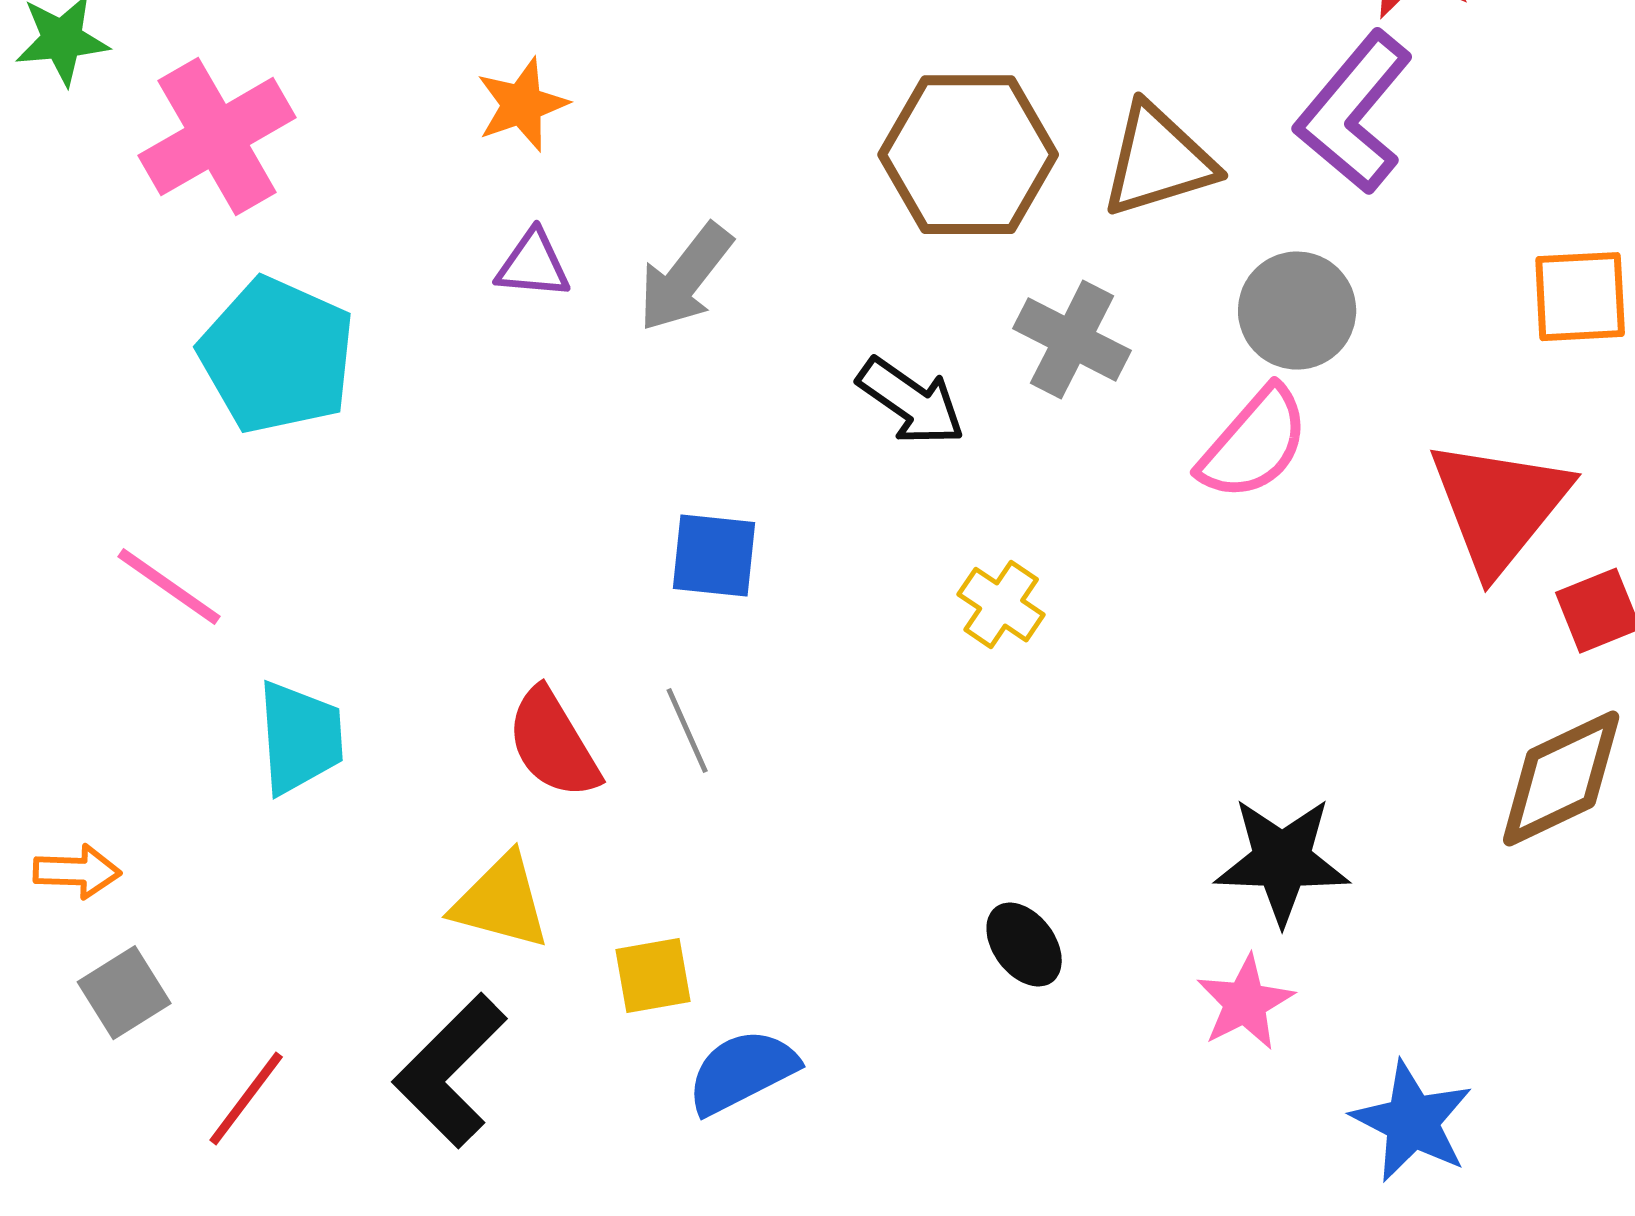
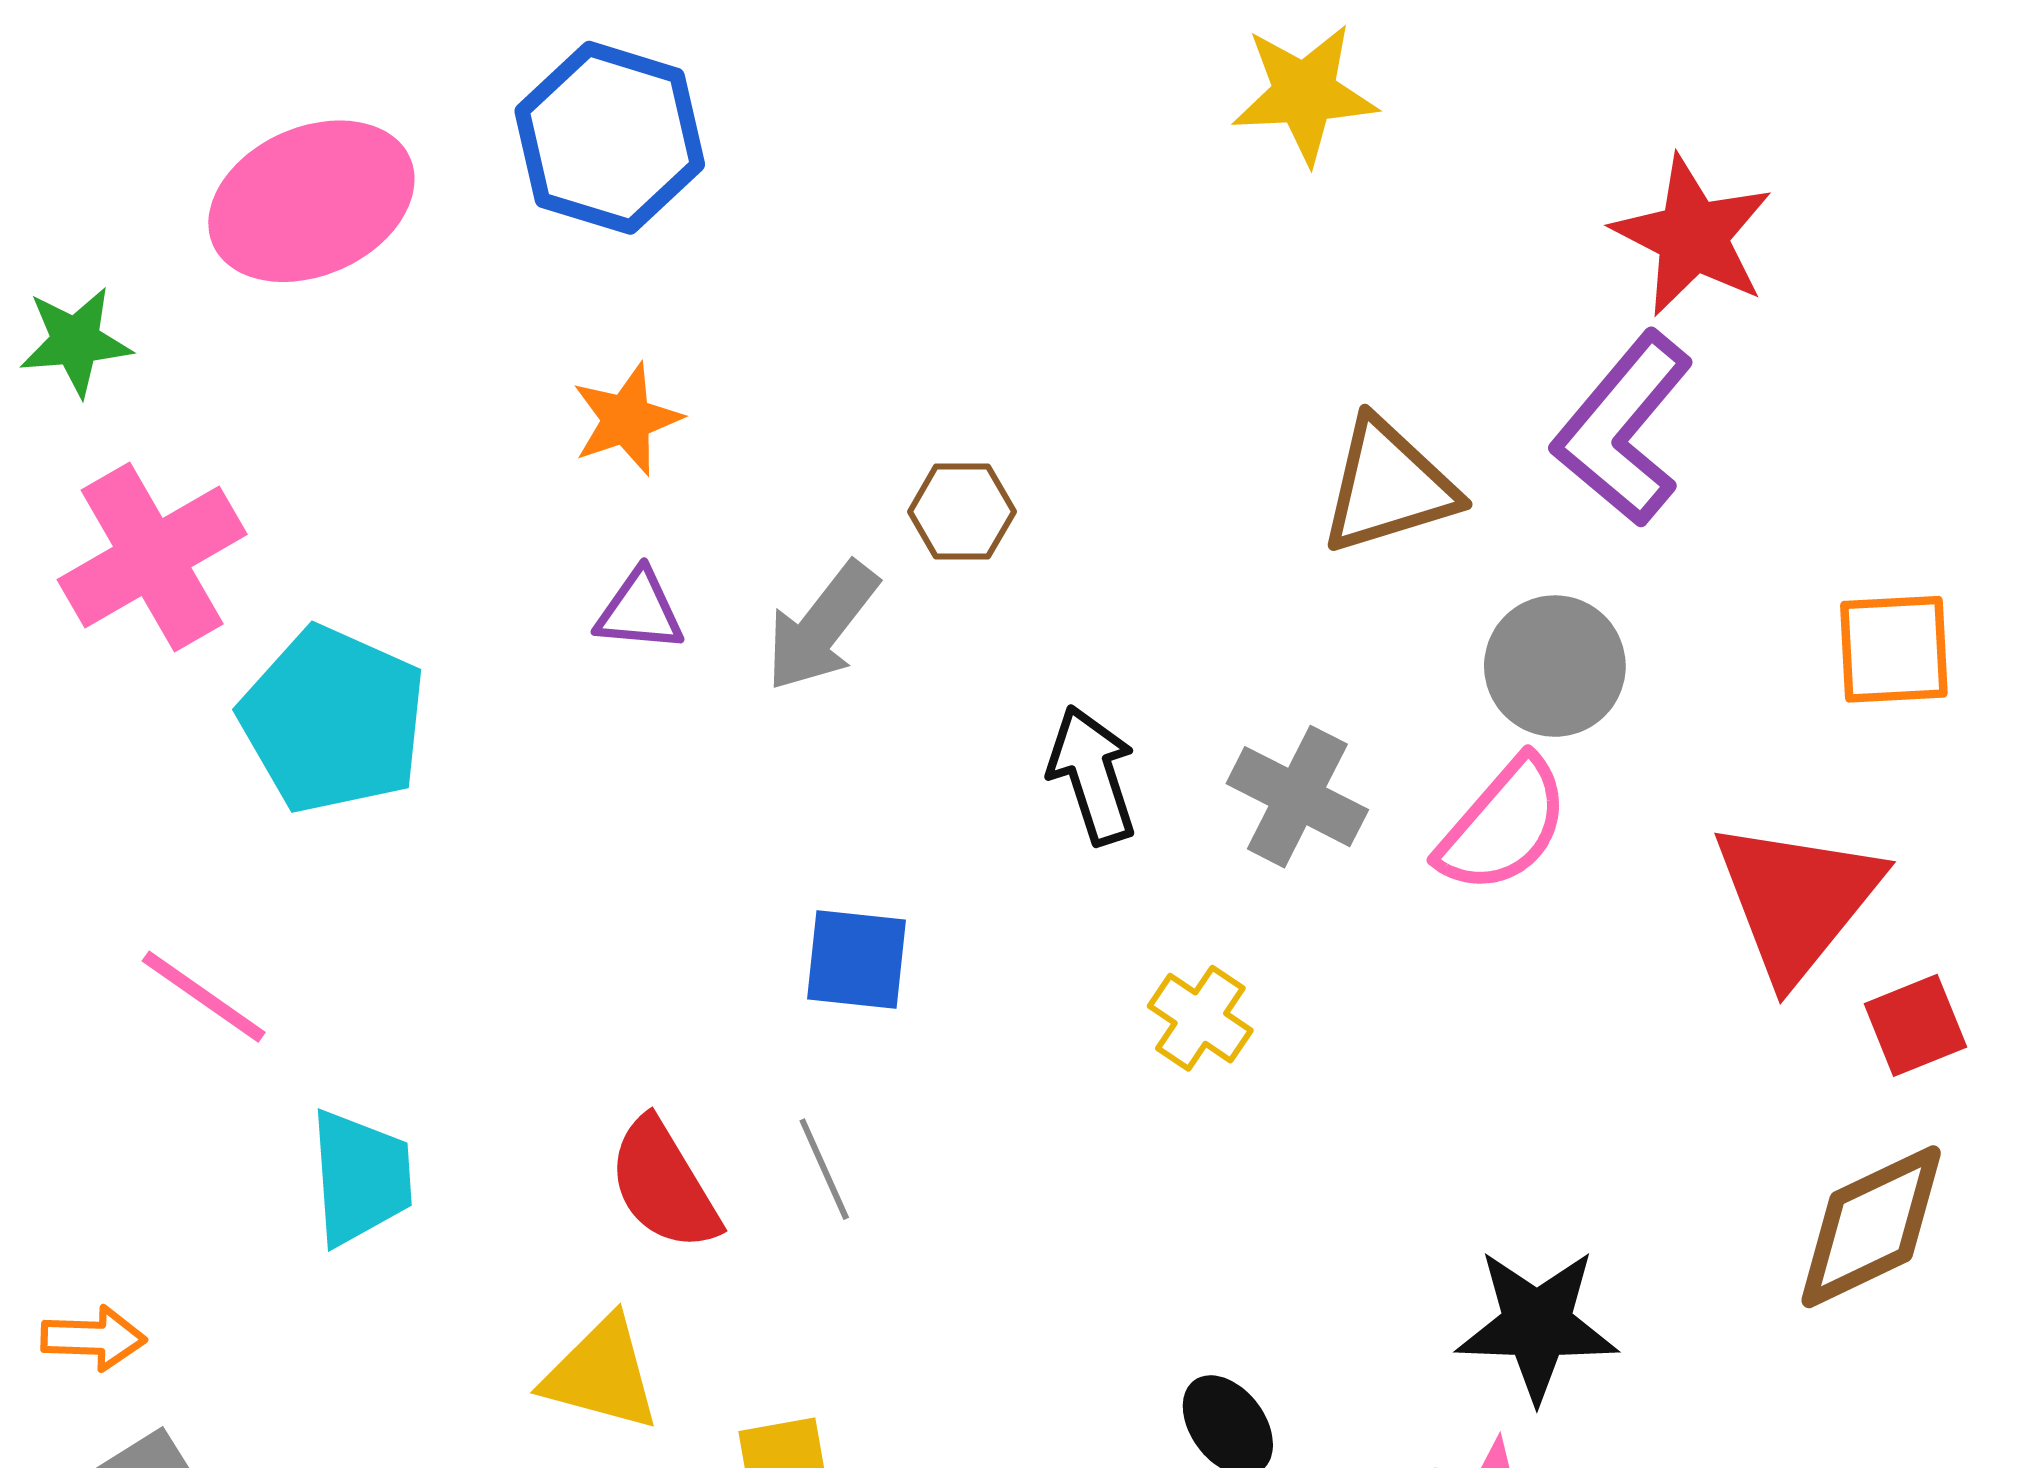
pink cross: (217, 137) -> (152, 557), moved
brown hexagon: (968, 155) -> (962, 512), moved, size x0.5
gray cross: (1072, 340) -> (1297, 797), moved
black arrow: (911, 402) -> (1092, 775), turned -143

